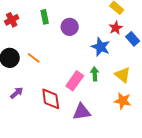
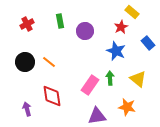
red star: (116, 28) -> (121, 27), moved
purple arrow: (17, 93) -> (27, 109), moved, turned -64
red diamond: (51, 99) -> (52, 96), moved
orange star: (123, 101) -> (127, 107), moved

